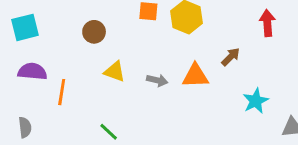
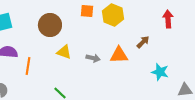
brown circle: (94, 32) -> (50, 25), size x1.5
cyan star: (256, 101) -> (160, 72), turned -30

